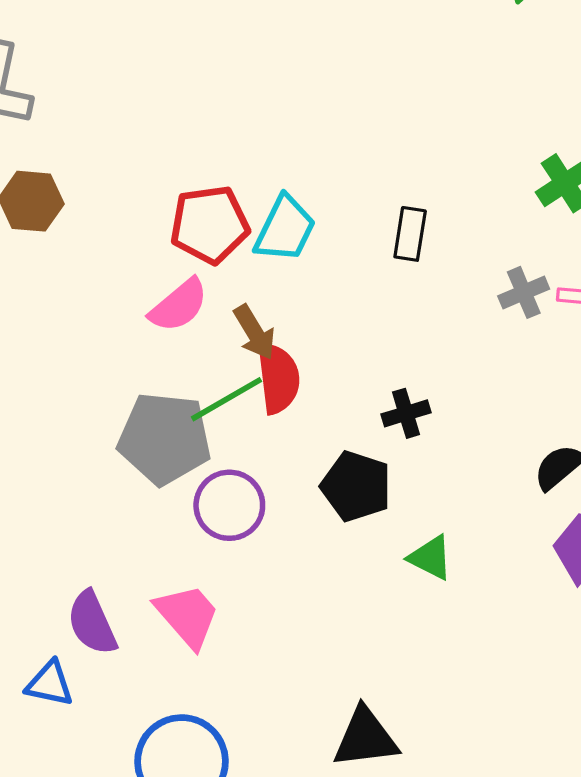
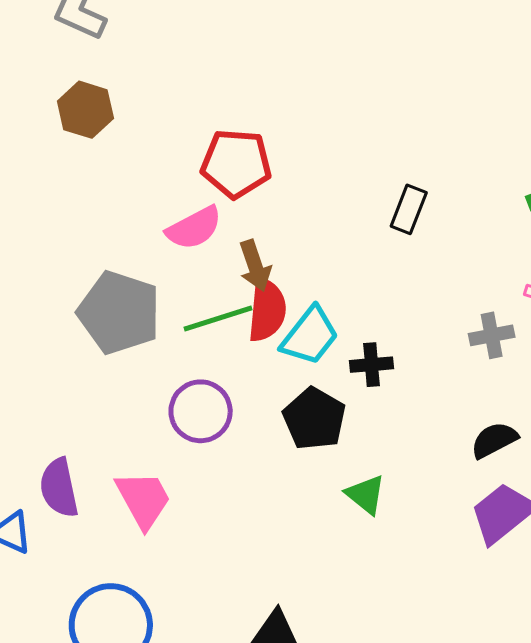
cyan trapezoid: (285, 229) -> (310, 336), moved
gray cross: (524, 292) -> (492, 335), moved
gray pentagon: (164, 438) -> (119, 313), moved

